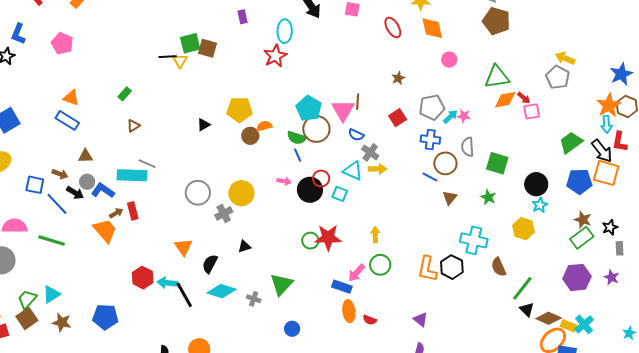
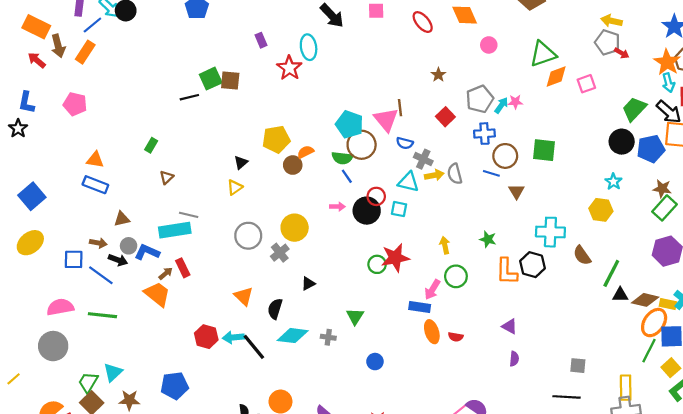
red star: (275, 56) -> (289, 68), moved
yellow triangle: (180, 61) -> (235, 187), moved, turned 35
red arrow: (524, 98) -> (622, 53), moved
gray semicircle: (468, 147) -> (455, 174), moved
green square: (497, 163) -> (544, 150), moved
black circle: (536, 184) -> (622, 142), moved
green star: (488, 197) -> (488, 239), moved
green triangle: (281, 284) -> (355, 316), size x0.7
black triangle: (527, 309) -> (620, 295), turned -35

